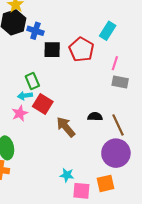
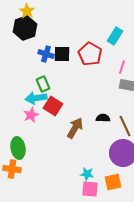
blue cross: (35, 31) -> (46, 54), moved
cyan arrow: (25, 96) -> (36, 98), size x1.5
brown arrow: (66, 127) -> (75, 128), turned 70
cyan star: (67, 175) -> (87, 174), moved

